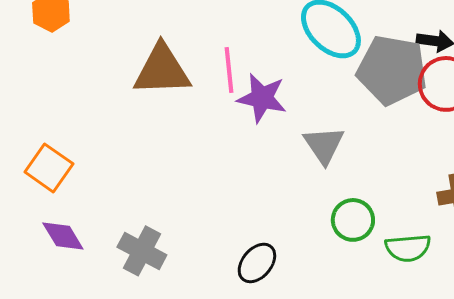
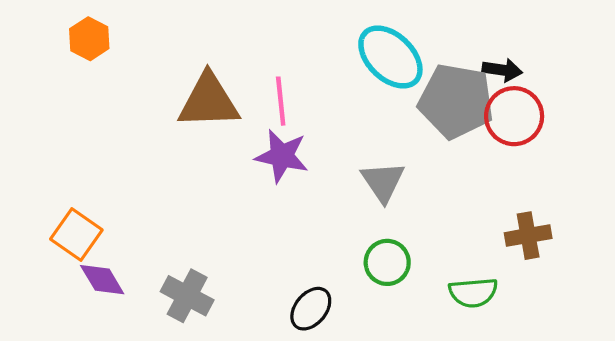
purple star: (262, 98) -> (282, 156), moved
orange square: (49, 168) -> (76, 234), moved
green circle: (353, 220) -> (387, 262), moved

